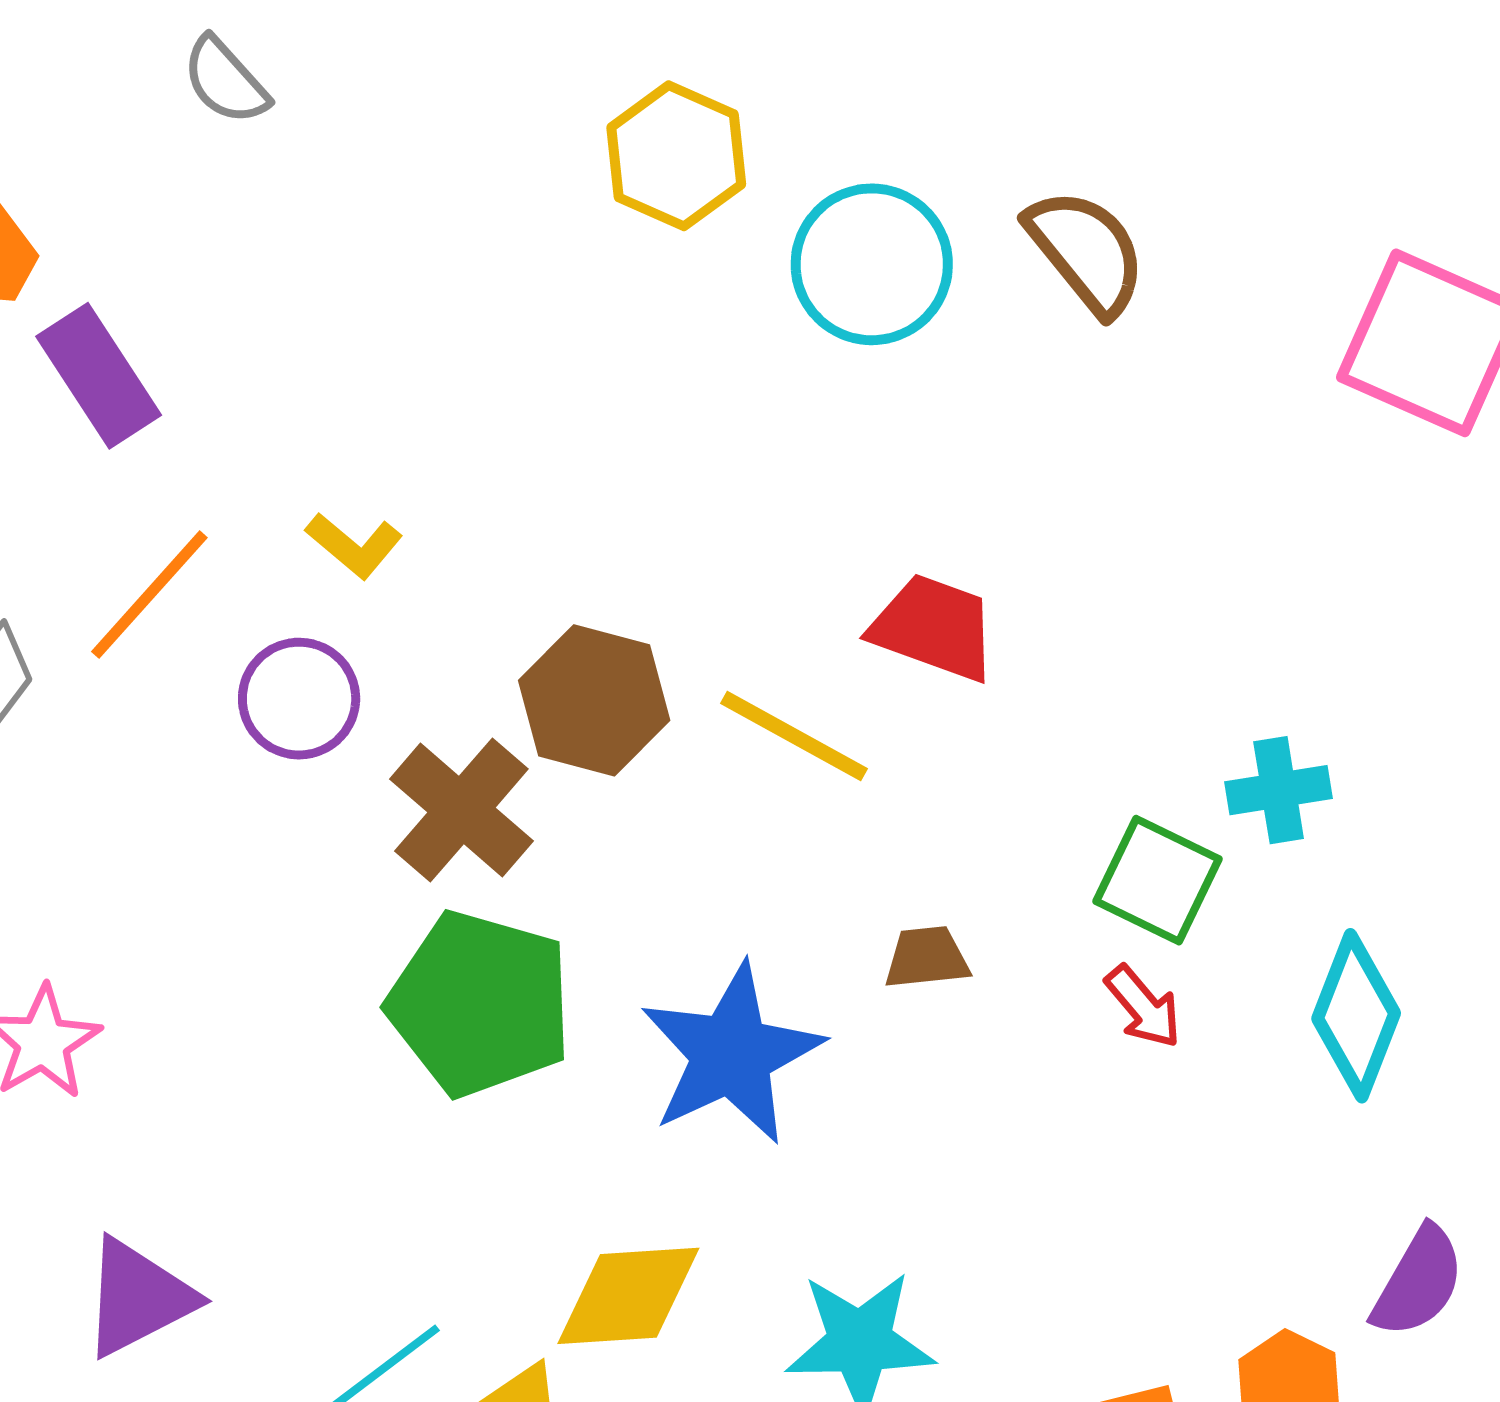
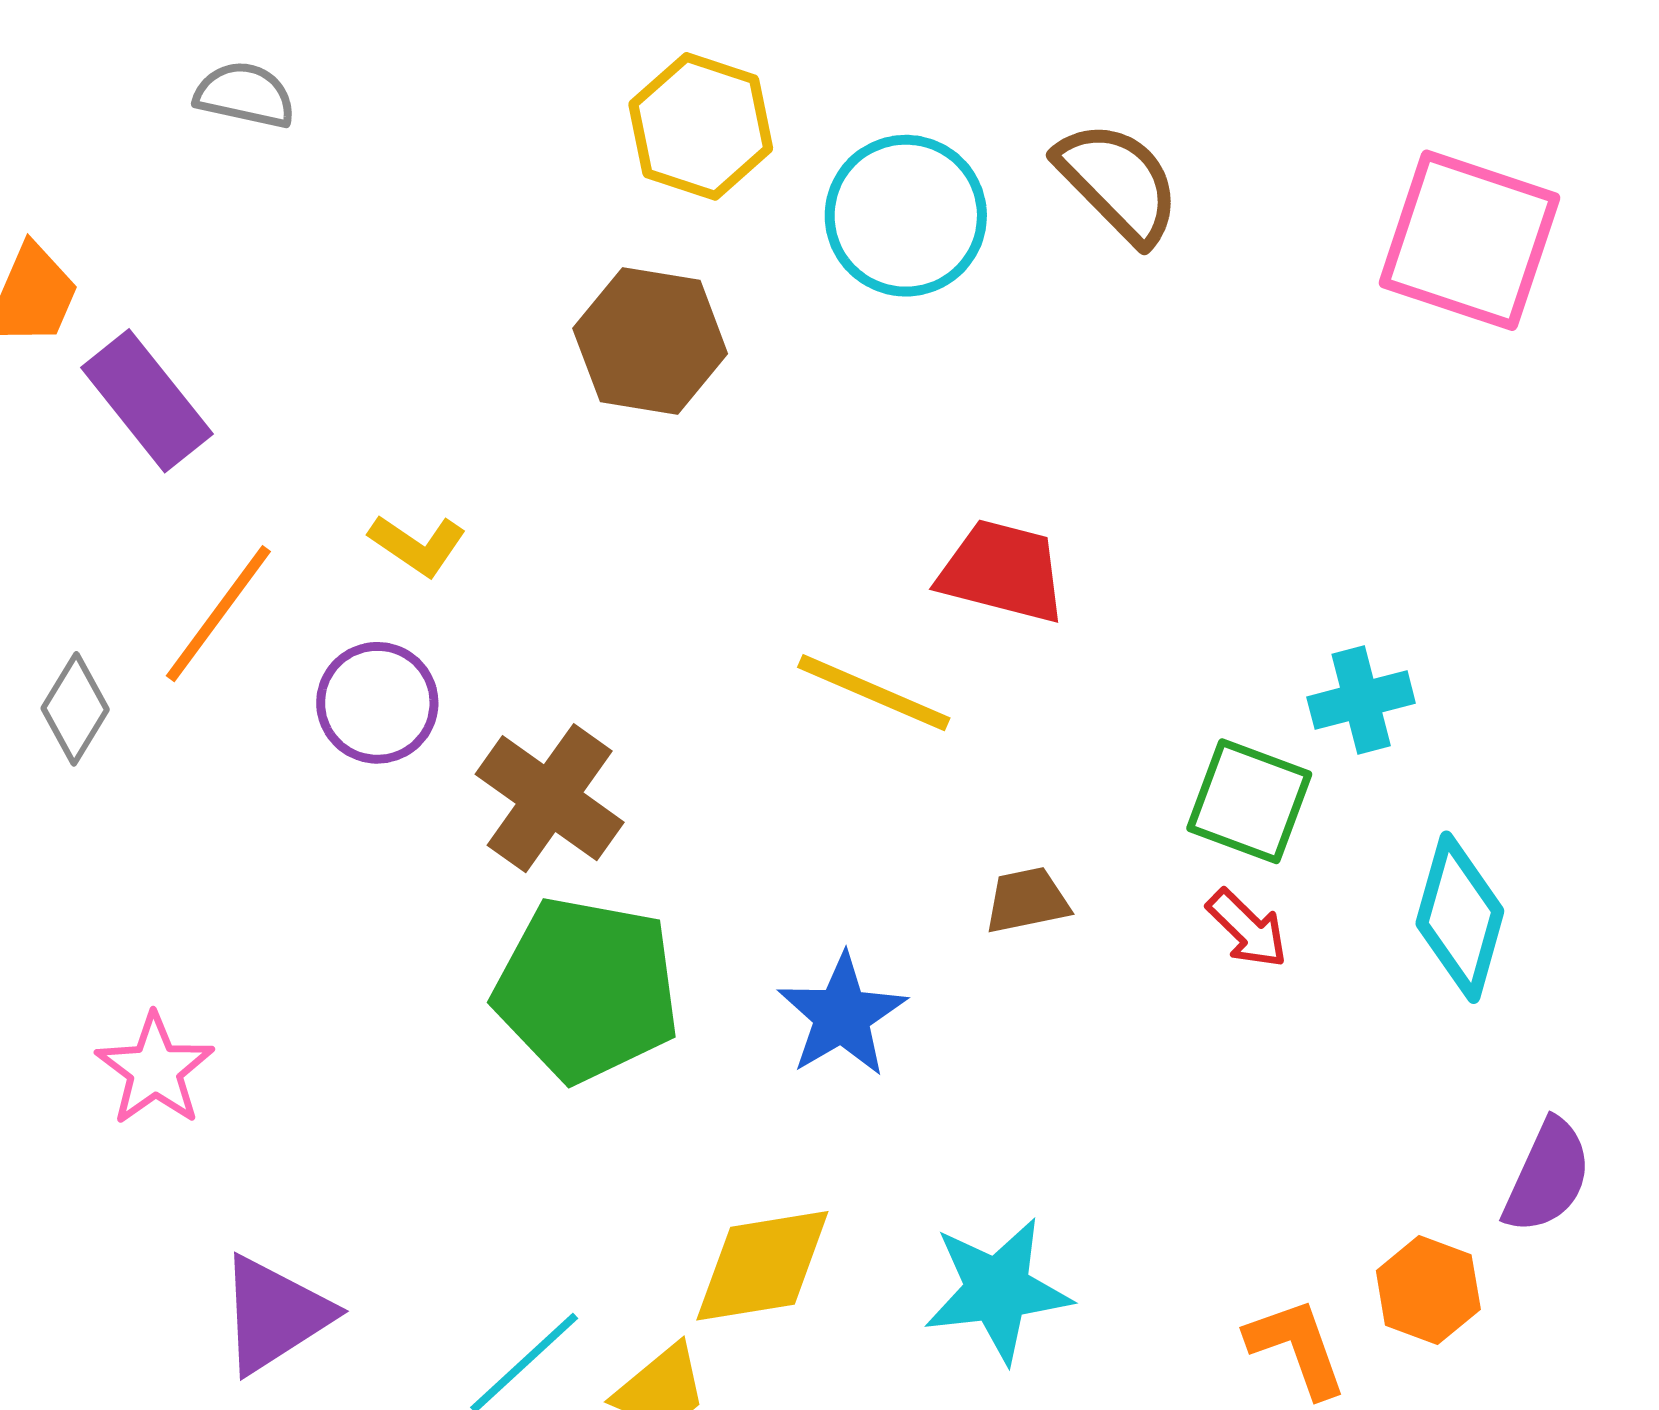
gray semicircle: (225, 81) -> (245, 95), turned 150
brown hexagon: (594, 700) -> (650, 341), moved
blue star: (731, 1054) -> (842, 1015), size x0.7

